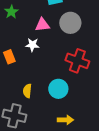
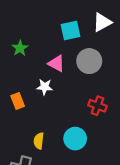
pink triangle: (42, 25) -> (56, 63), turned 35
red cross: (77, 61) -> (97, 106), size x0.7

